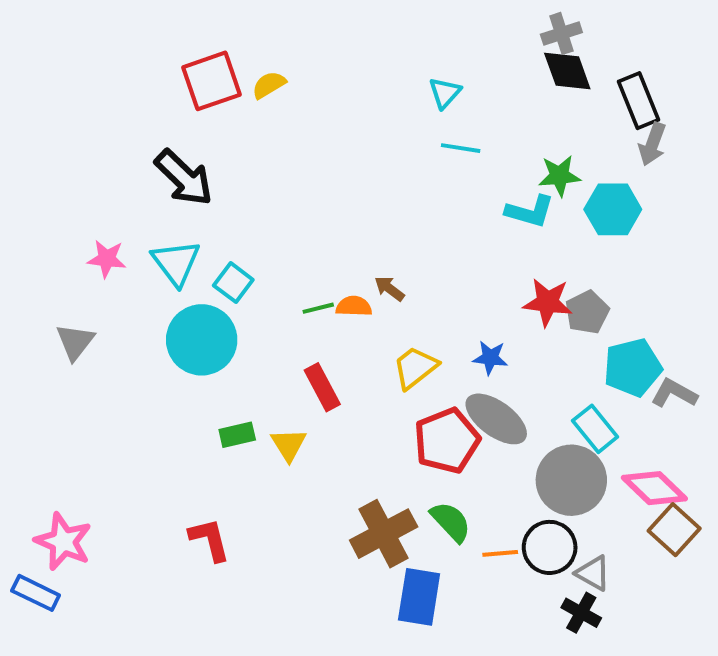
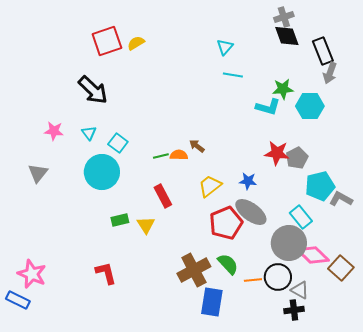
cyan triangle: (176, 263) -> (89, 133), size x0.6
pink diamond: (654, 488) -> (313, 255), moved
black cross: (581, 613) -> (294, 310), turned -36

